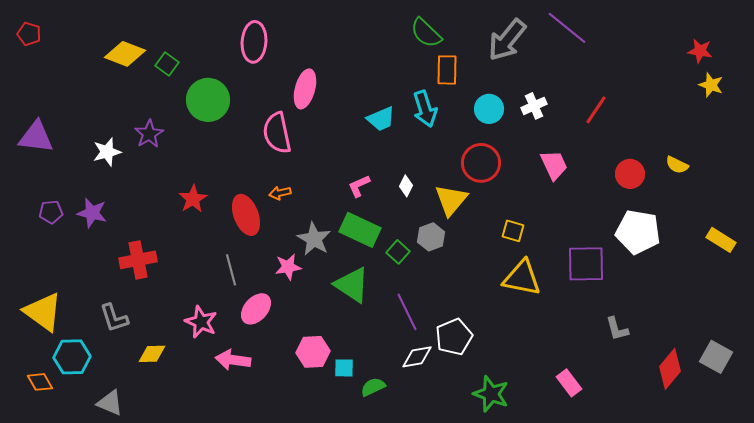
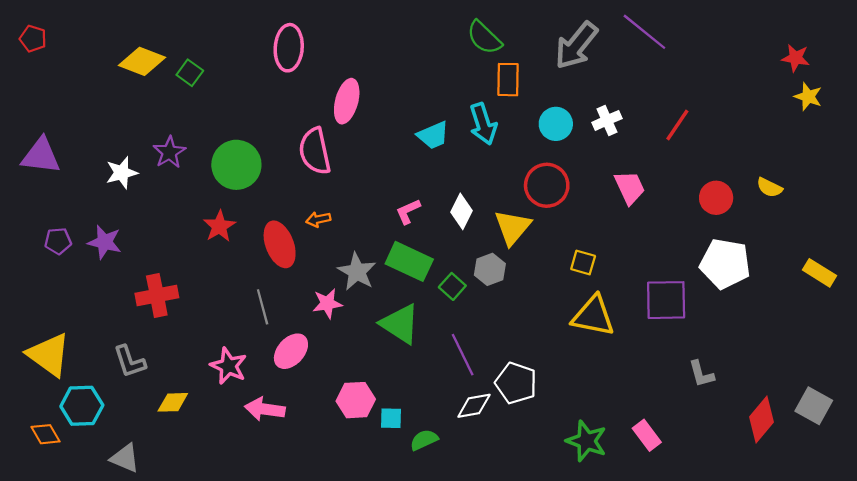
green circle: (208, 100) -> (236, 165), moved
white diamond: (406, 186) -> (461, 211), size x1.4
white pentagon: (454, 337) -> (516, 383), turned -30
green star: (491, 394) -> (586, 441), moved

